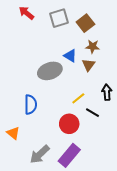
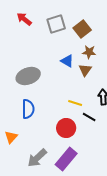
gray ellipse: (50, 71) -> (28, 76), moved
yellow line: (78, 98) -> (75, 103), turned 56
orange triangle: (13, 133) -> (11, 137), turned 32

